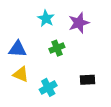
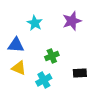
cyan star: (46, 18) -> (35, 23), moved
green cross: (57, 48) -> (52, 56), moved

